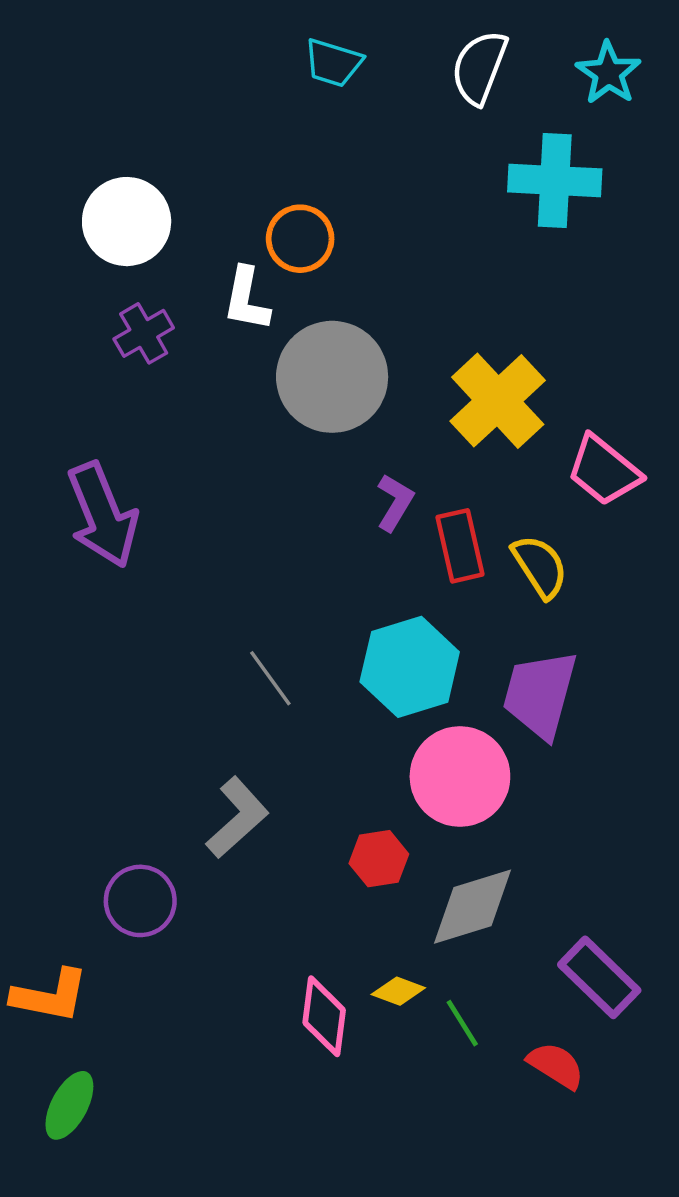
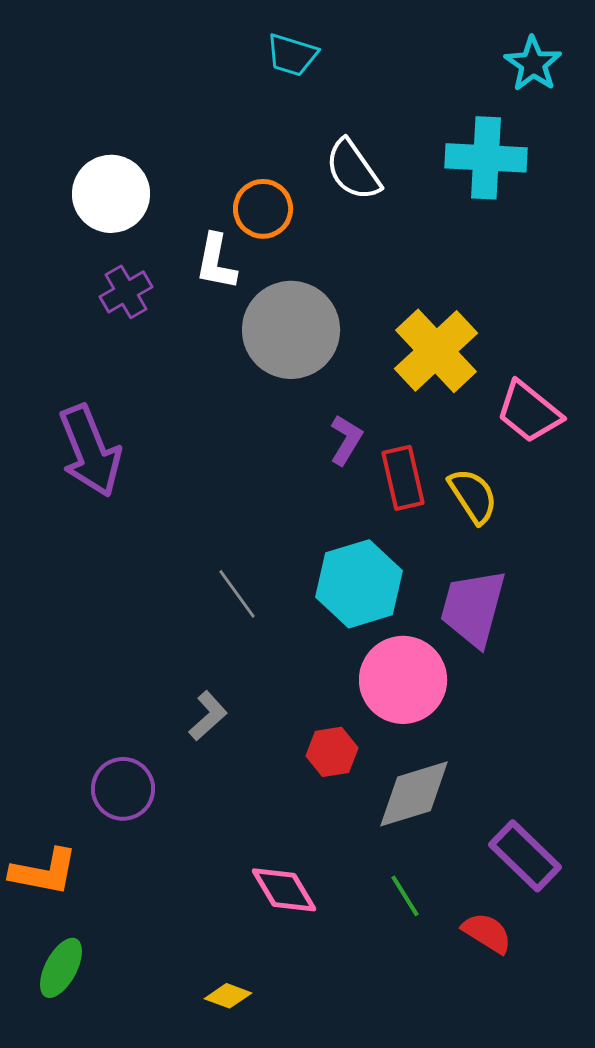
white semicircle: (479, 67) -> (353, 170), moved, turned -56
gray L-shape: (237, 818) -> (208, 716), size x0.7
yellow diamond: (398, 991) -> (228, 996), moved
pink diamond: (324, 1016) -> (284, 890), turned -38

